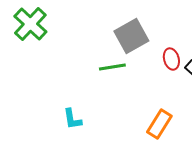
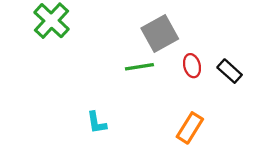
red ellipse: (171, 59) -> (192, 66), moved

